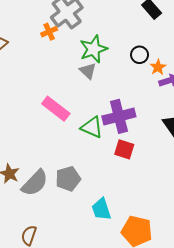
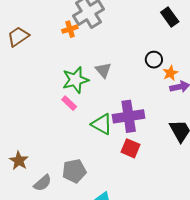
green star: (94, 49) -> (75, 80), moved
pink rectangle: (56, 109) -> (69, 103), size x0.6
gray semicircle: (35, 183) -> (43, 183), moved, size x0.7

